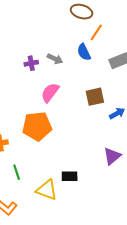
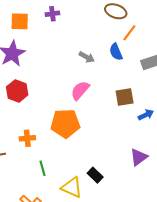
purple cross: (31, 63) -> (52, 14), moved
black rectangle: (70, 176) -> (95, 175), turned 42

